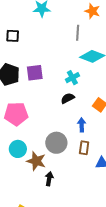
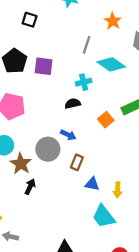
orange star: (92, 11) -> (113, 21), moved
gray line: (78, 33) -> (87, 45), moved
blue arrow: (82, 125) -> (68, 135), moved, turned 104

